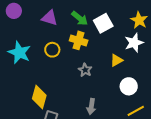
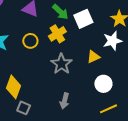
yellow cross: (79, 40) -> (57, 34), turned 36
gray star: (85, 70) -> (61, 64), size x1.5

